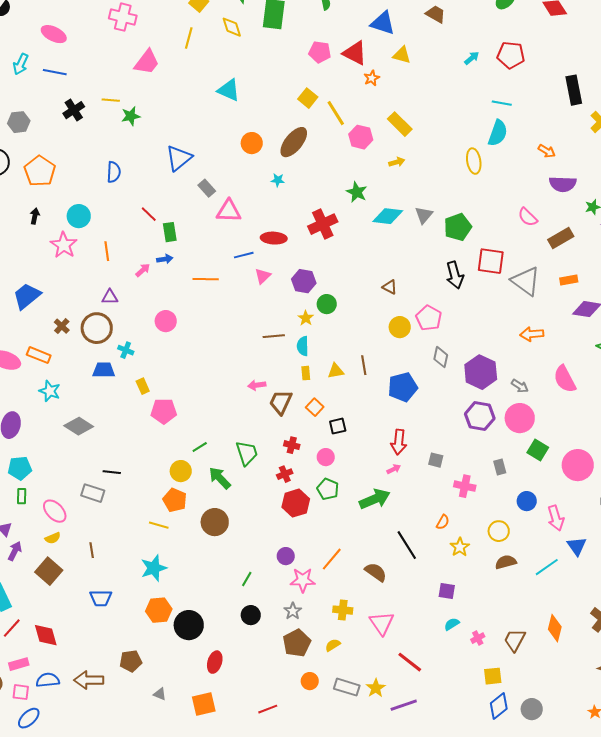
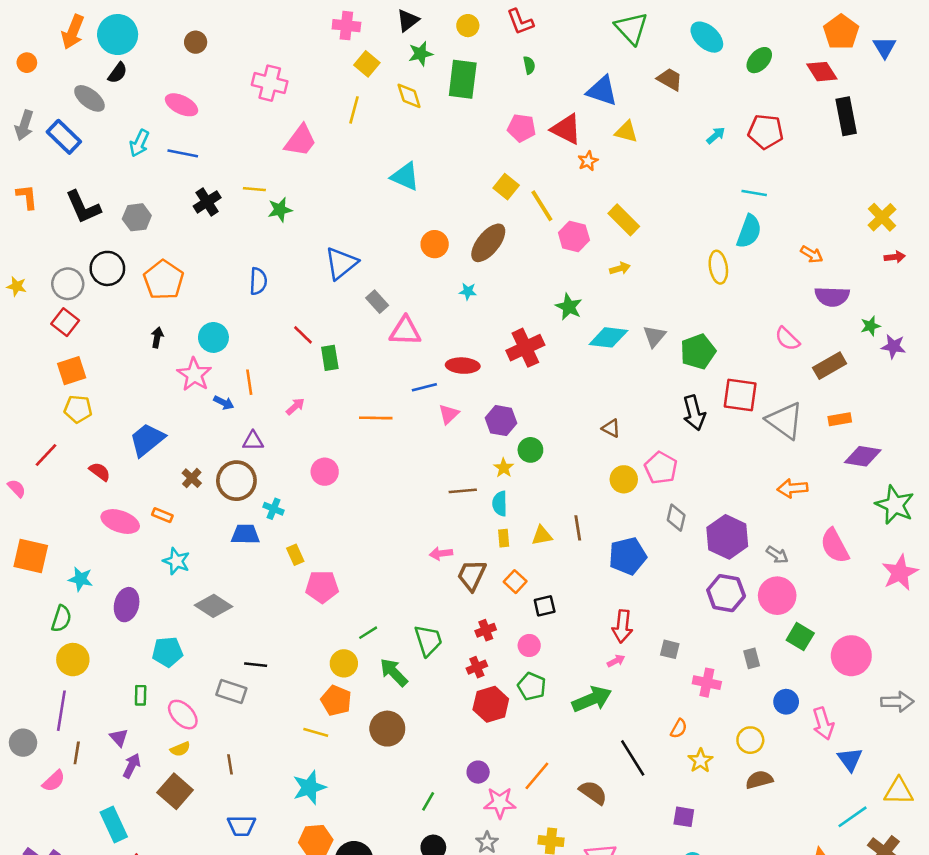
black rectangle: (574, 90) -> (846, 116), moved
blue arrow: (165, 259) -> (224, 403), moved, turned 35
orange rectangle: (39, 355) -> (162, 515), size x0.7
red cross: (292, 445) -> (486, 630), turned -35
cyan pentagon: (20, 468) -> (167, 652), moved
cyan line: (547, 567) -> (853, 817), moved

